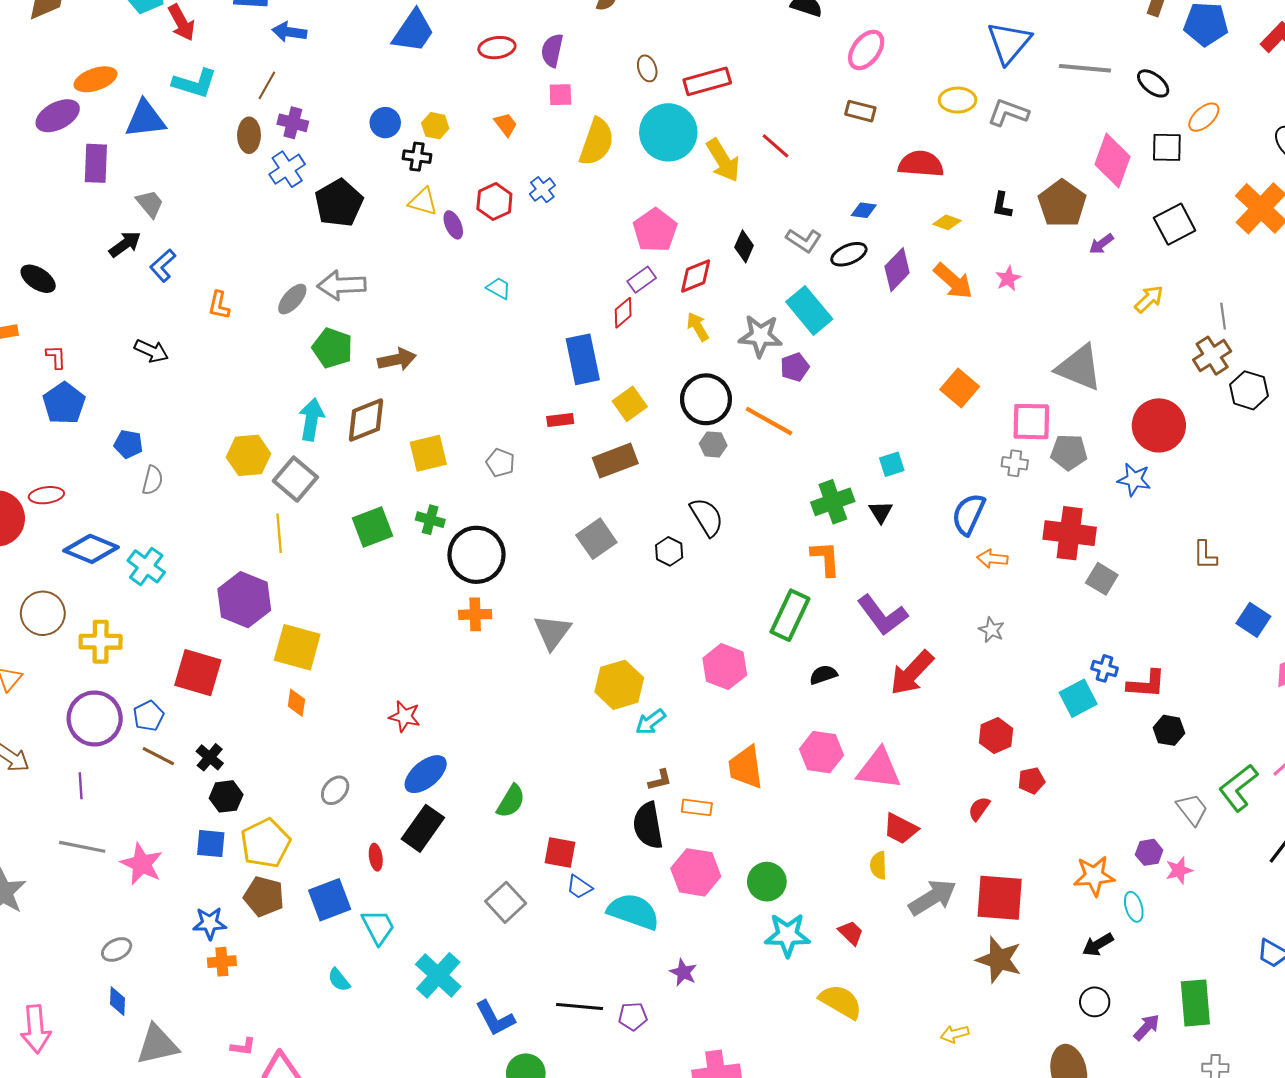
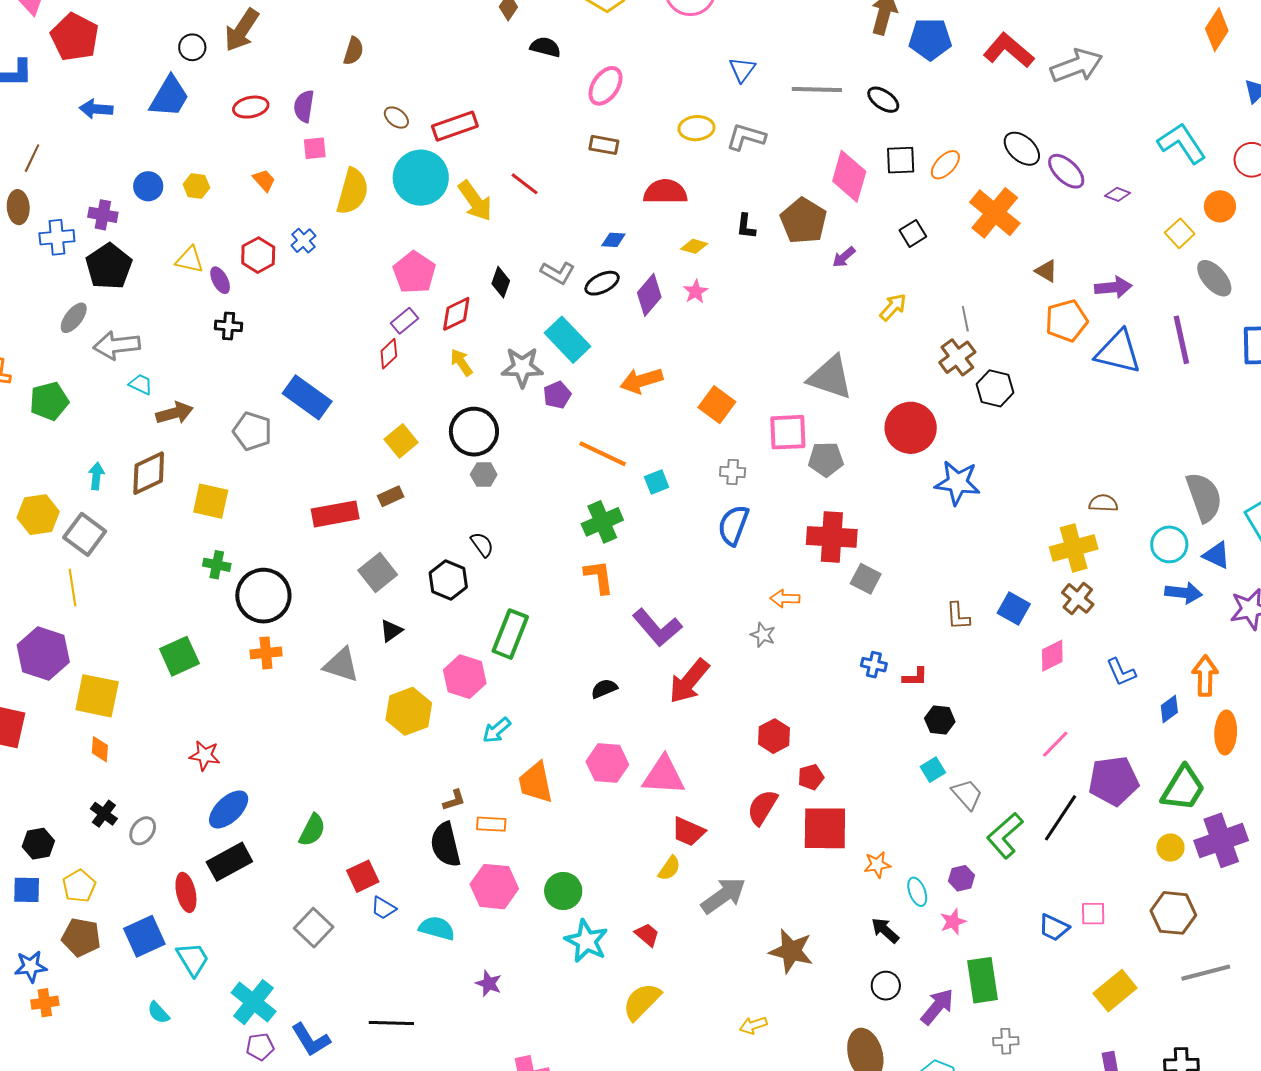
blue arrow: (289, 32) -> (96, 109), moved
blue triangle: (1009, 42) -> (742, 70), size x0.6
brown ellipse: (647, 68) -> (396, 118), turned -30
orange ellipse: (1204, 117) -> (945, 165), moved
purple cross: (293, 123) -> (103, 215), moved
black cross: (417, 157) -> (229, 326), moved
blue cross: (287, 169) -> (57, 237), turned 32
black square: (1175, 224) -> (913, 233), size x0.7
pink star: (1008, 279) -> (696, 292), moved
orange arrow: (953, 281) -> (641, 381), moved, turned 126
cyan trapezoid: (499, 288) -> (141, 384), moved
gray ellipse: (292, 299) -> (74, 318), moved
green pentagon: (332, 348) -> (49, 401), moved, turned -30
blue rectangle: (583, 359) -> (307, 397), moved, turned -39
cyan arrow: (311, 419) -> (96, 476), size x0.7
red rectangle: (560, 420) -> (335, 514), moved, size x1.8
orange line: (769, 421) -> (603, 454), moved
yellow square: (428, 453) -> (211, 501), turned 30
brown rectangle: (615, 461) -> (391, 496), size x0.6
gray pentagon: (500, 463) -> (252, 431), moved, size x1.4
gray cross: (1015, 463) -> (733, 472), moved
blue star: (1134, 480) -> (957, 483), moved, size x1.4
black triangle: (881, 512) -> (391, 631), moved, turned 30
black semicircle: (707, 517) -> (482, 545), size x0.7
green square: (372, 527) -> (179, 656), moved
black hexagon: (669, 551) -> (448, 580), size x1.4
brown L-shape: (1205, 555) -> (958, 616), moved
orange arrow: (992, 559) -> (785, 598), moved
green rectangle: (790, 615) -> (510, 634), moved
gray triangle: (552, 632) -> (341, 665), turned -45
pink hexagon: (725, 667) -> (465, 677), moved
red L-shape: (1146, 684) -> (915, 677), size x0.7
cyan square: (1078, 698) -> (933, 770), moved, size x0.7
cyan arrow: (651, 722) -> (497, 730), moved
black cross: (210, 757) -> (104, 814), moved
green L-shape: (1238, 788) -> (1005, 835), moved
red semicircle: (979, 809) -> (762, 807), size x1.5
black rectangle: (423, 828) -> (229, 862), turned 30
yellow pentagon: (265, 843) -> (79, 886), size x0.7
purple hexagon: (1149, 852) -> (961, 878), moved
red square: (560, 853) -> (363, 876), turned -32
red ellipse: (376, 857) -> (186, 892), size x1.5
yellow semicircle: (878, 865) -> (669, 868), turned -140
pink star: (1179, 870) -> (953, 922), moved
orange star: (1094, 876) -> (877, 865), size x0.7
red square: (1000, 898) -> (825, 828), moved
cyan semicircle: (633, 912) -> (437, 928), size x0.7
cyan star: (787, 935) -> (586, 941), turned 30
black arrow: (1098, 945) -> (885, 930), turned 76
yellow semicircle: (841, 1002) -> (642, 1002), turned -72
purple pentagon: (633, 1016) -> (260, 1047), moved
purple arrow: (1147, 1027) -> (937, 1007), size x1.4

